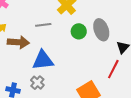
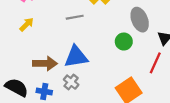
green circle: (79, 31) -> (124, 42), moved
brown arrow: (18, 42) -> (45, 63), moved

